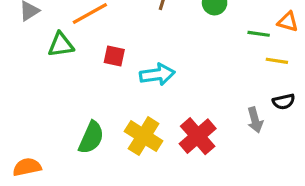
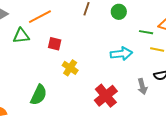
cyan arrow: (157, 74) -> (121, 54), moved
yellow cross: (144, 136) -> (70, 68), moved, size x0.7

